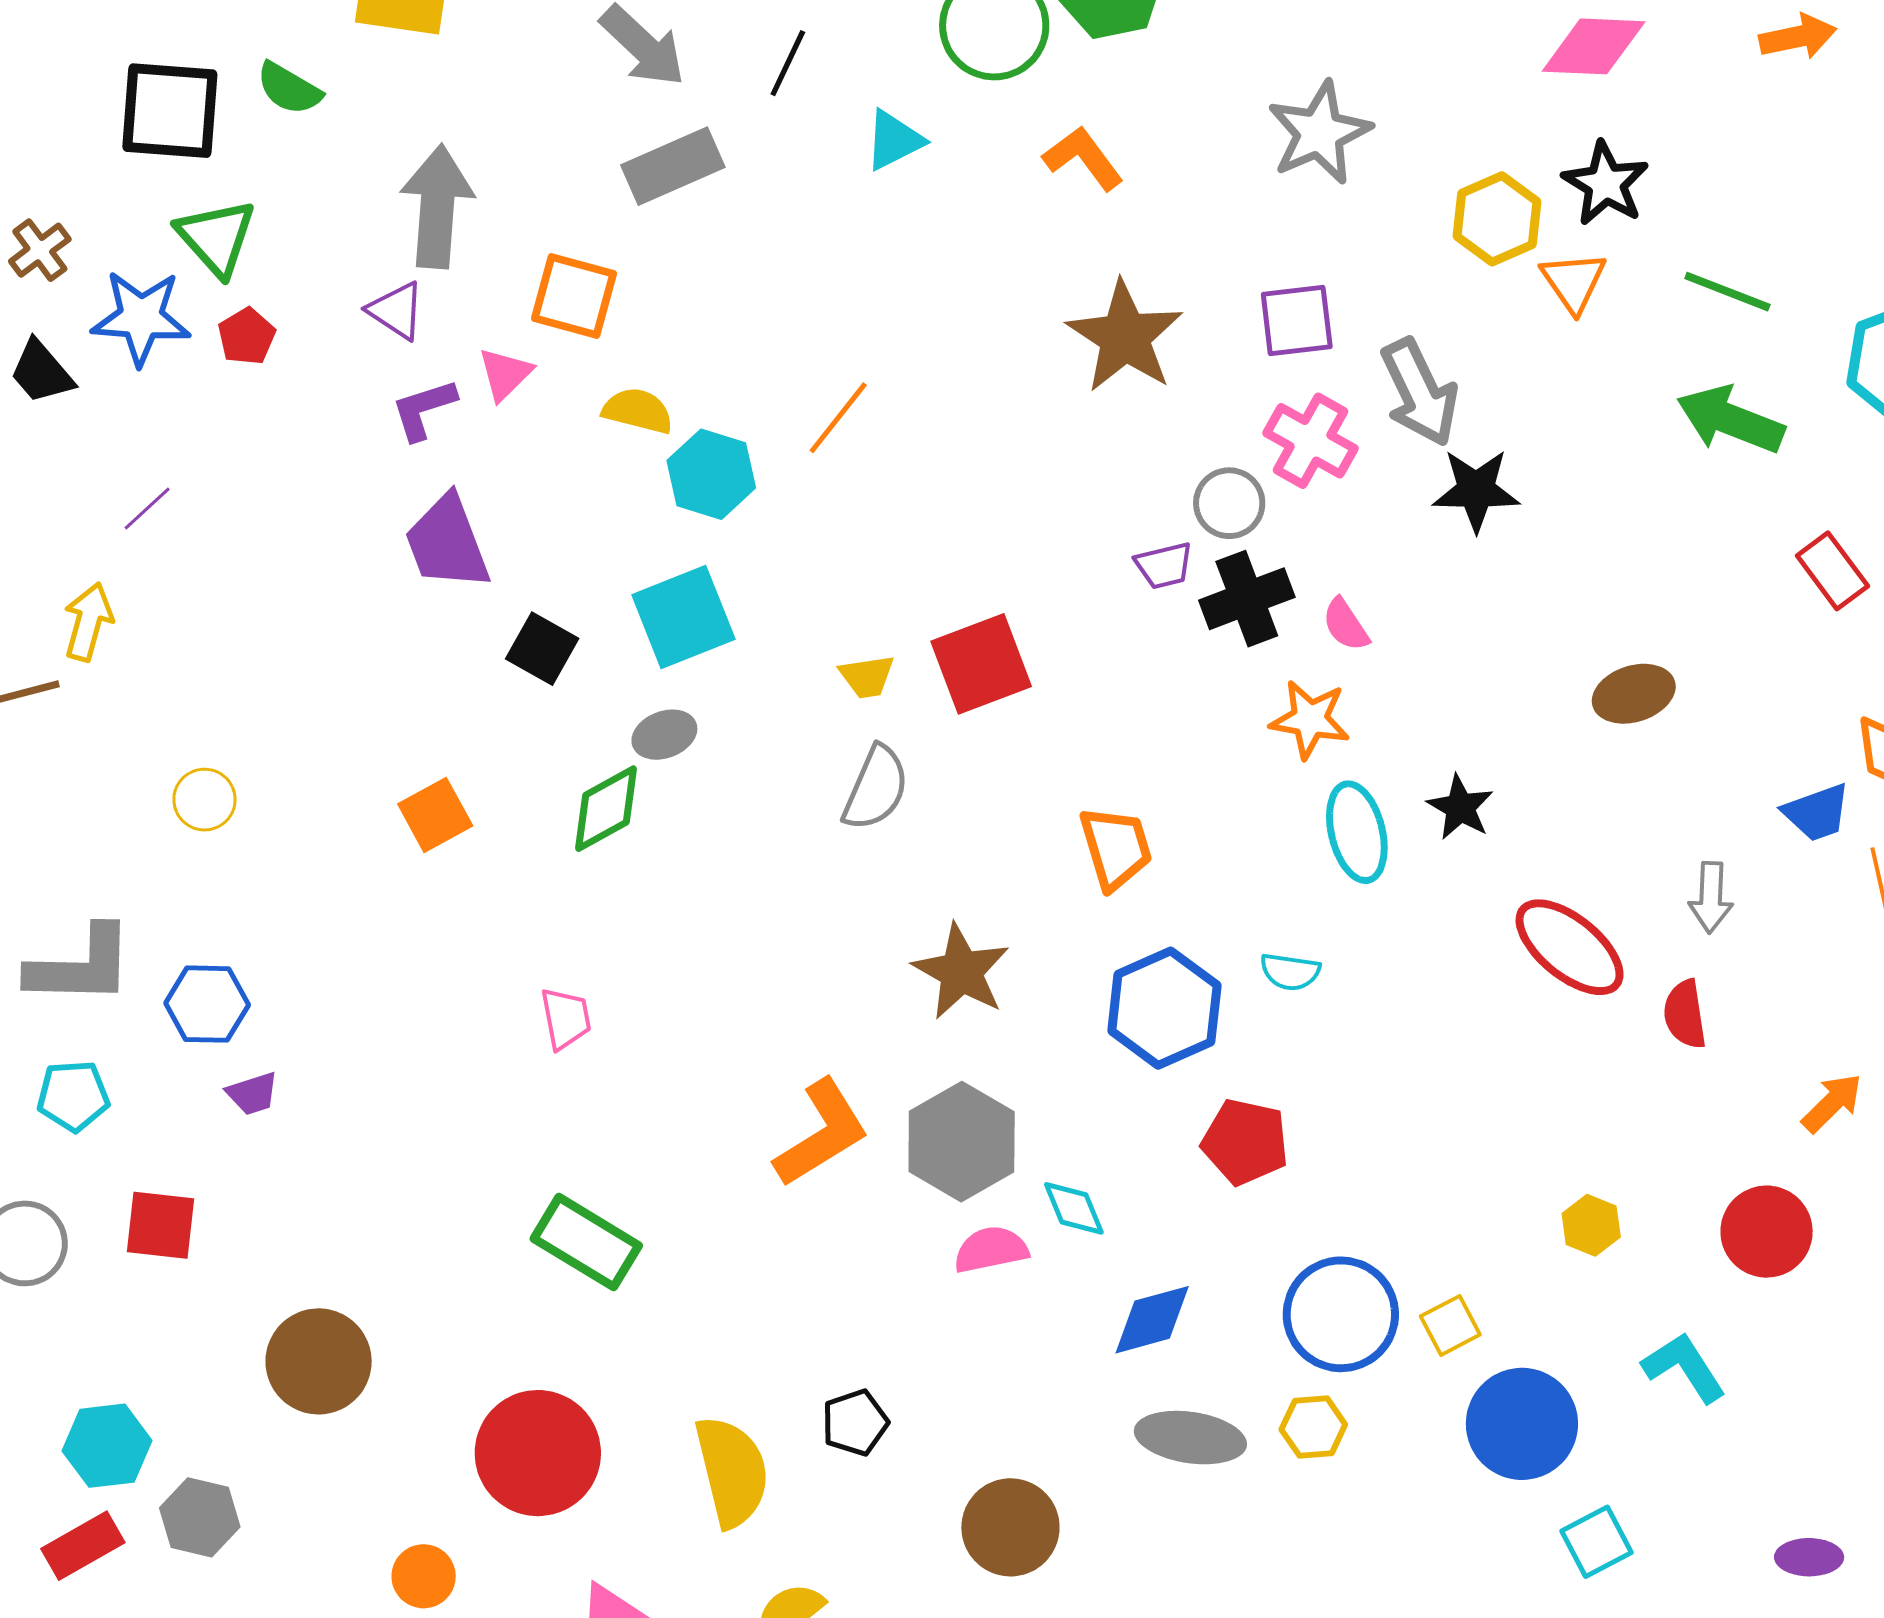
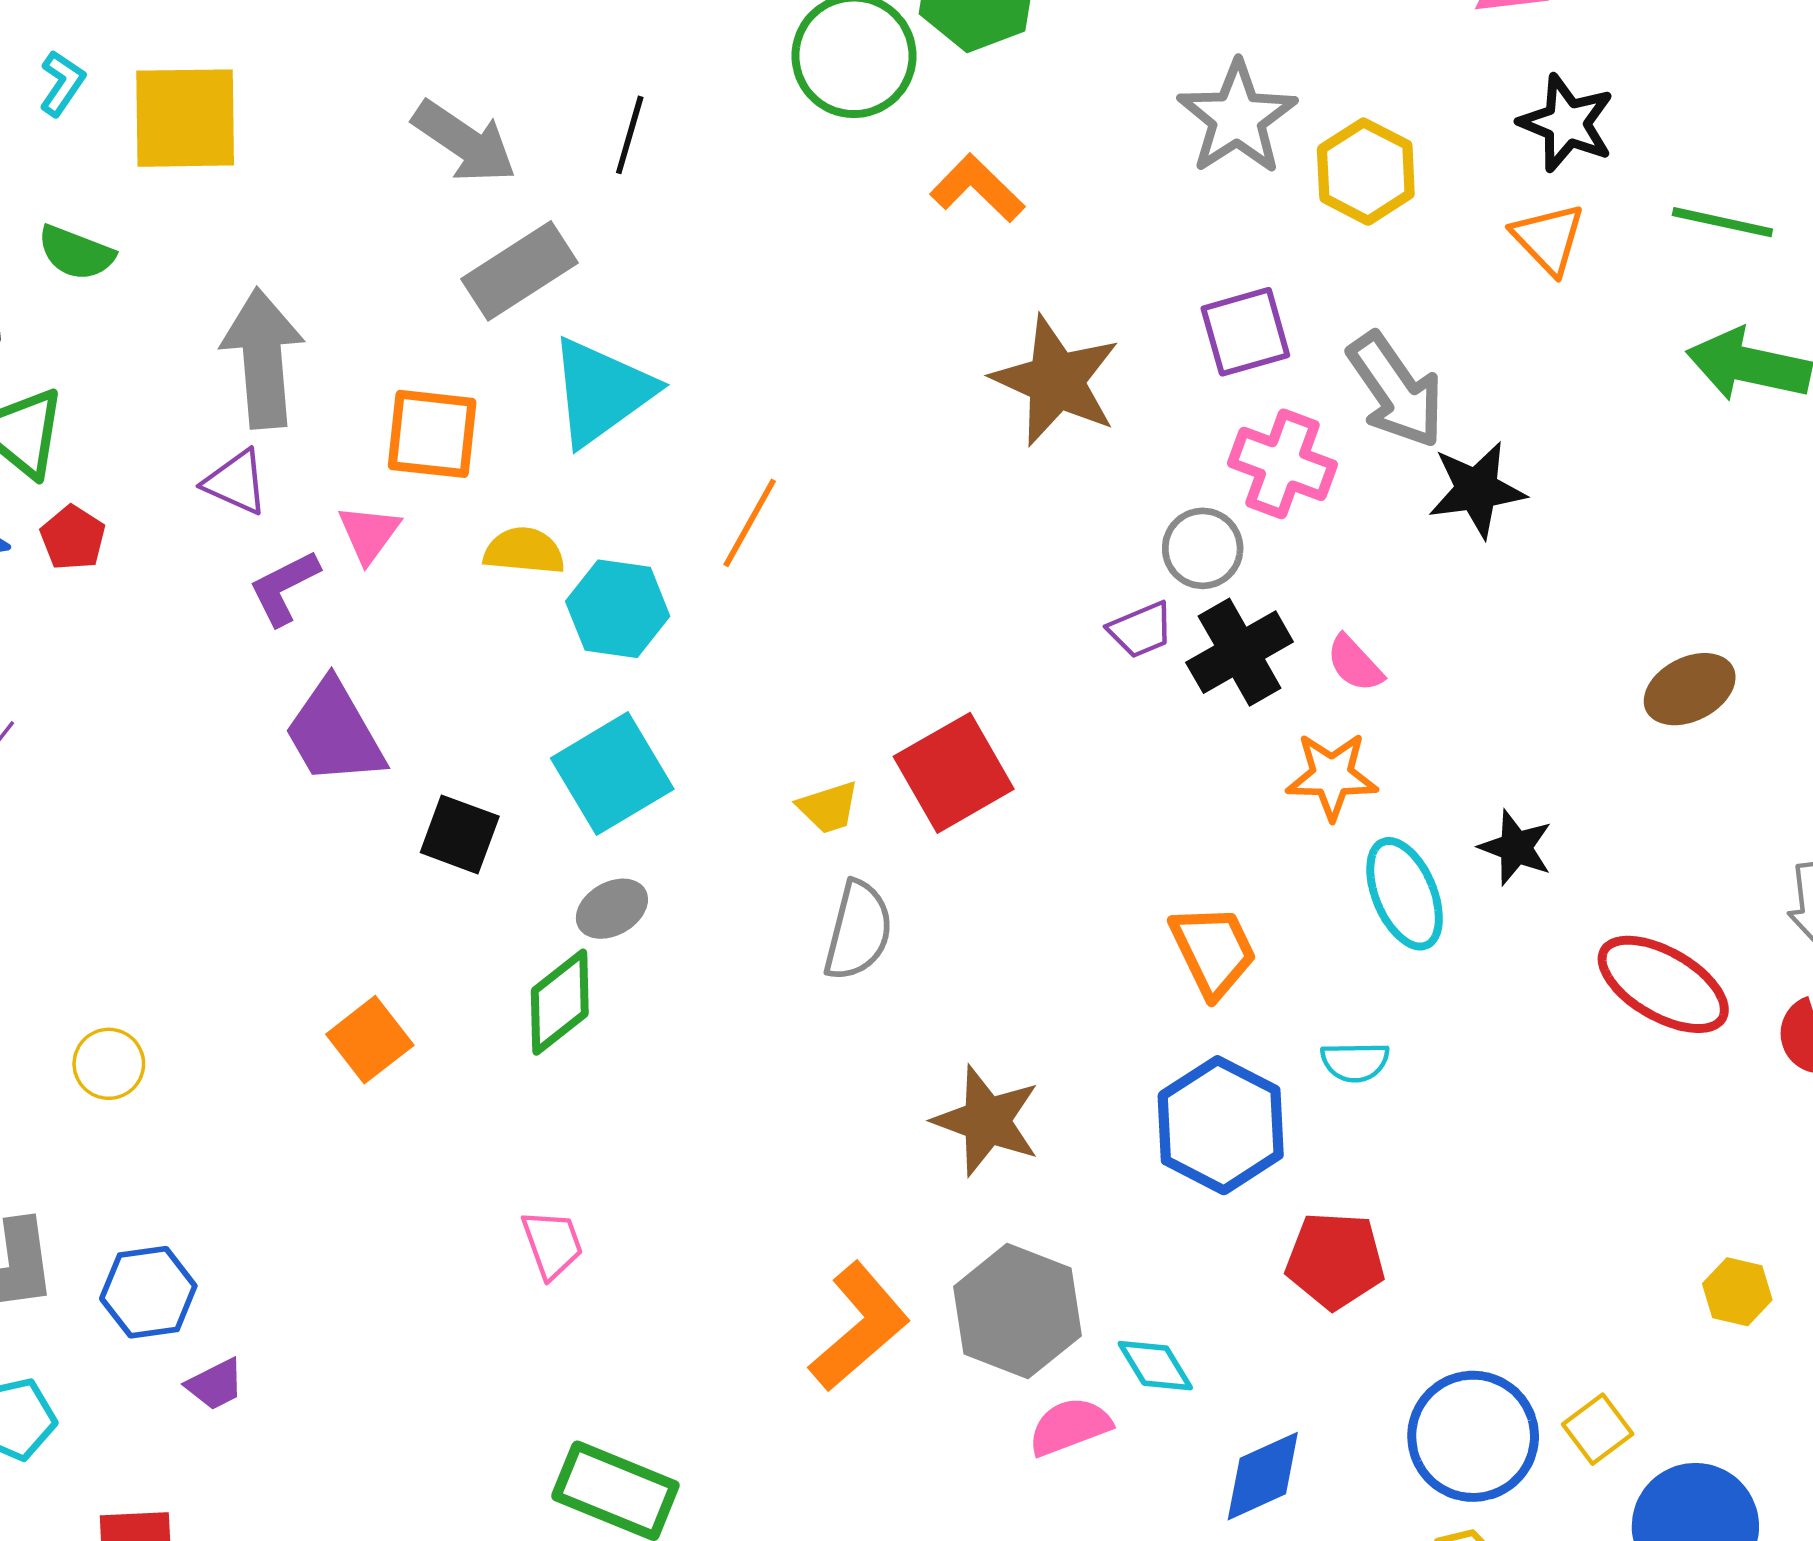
cyan triangle: (894, 140) -> (601, 392), moved, size x1.6
yellow hexagon: (1497, 219) -> (1366, 172), moved
orange trapezoid: (1116, 848) -> (1213, 951), moved

